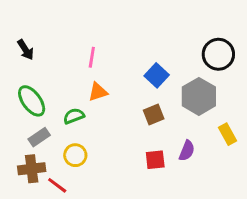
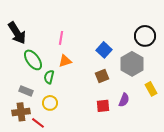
black arrow: (26, 50) -> (17, 33), size x1.6
green ellipse: (32, 101) -> (33, 60), moved
green semicircle: (74, 116) -> (49, 77), turned -56
gray rectangle: (39, 137) -> (26, 91), turned 56

